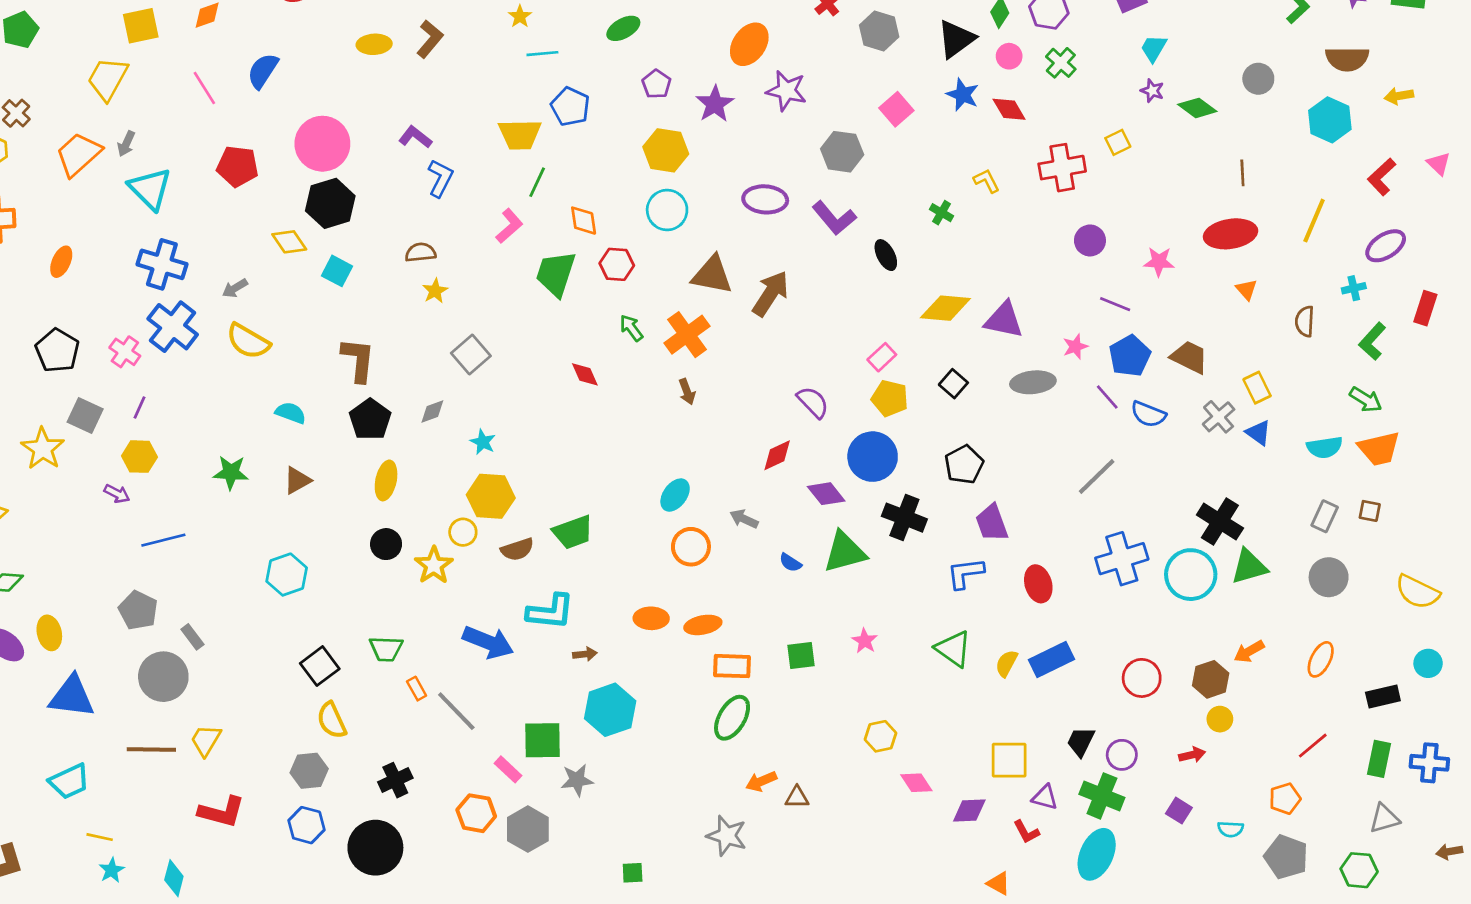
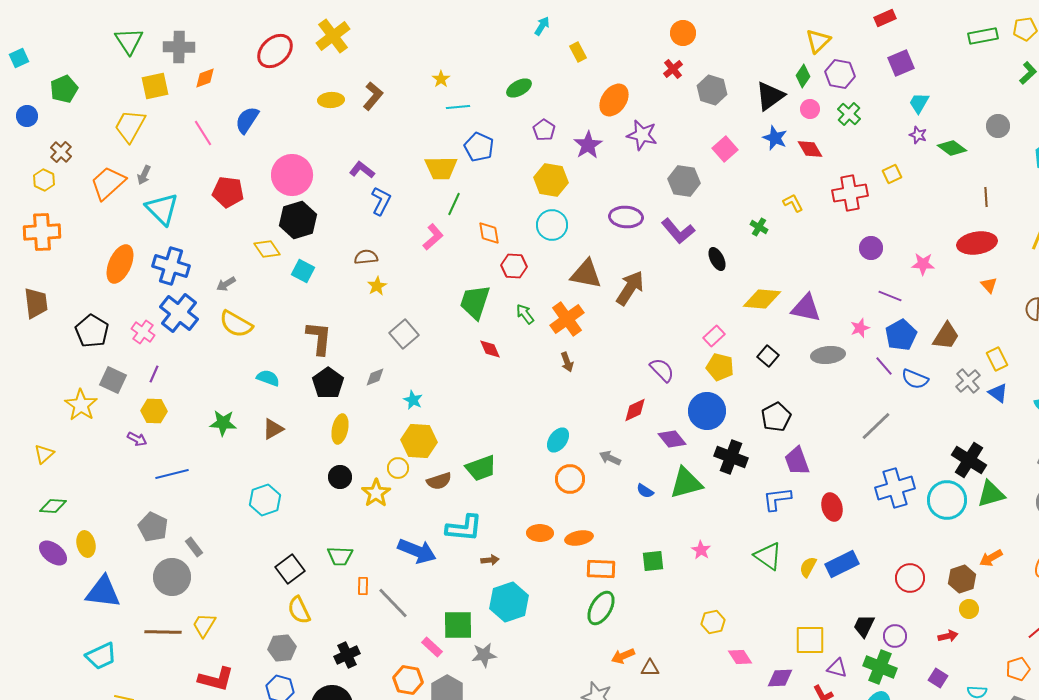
orange ellipse: (61, 262) -> (120, 264), moved, size x1.6
green trapezoid: (556, 274) -> (475, 302), moved
brown trapezoid: (1189, 357) -> (946, 336), turned 96
orange rectangle: (417, 689) -> (363, 586), turned 30

